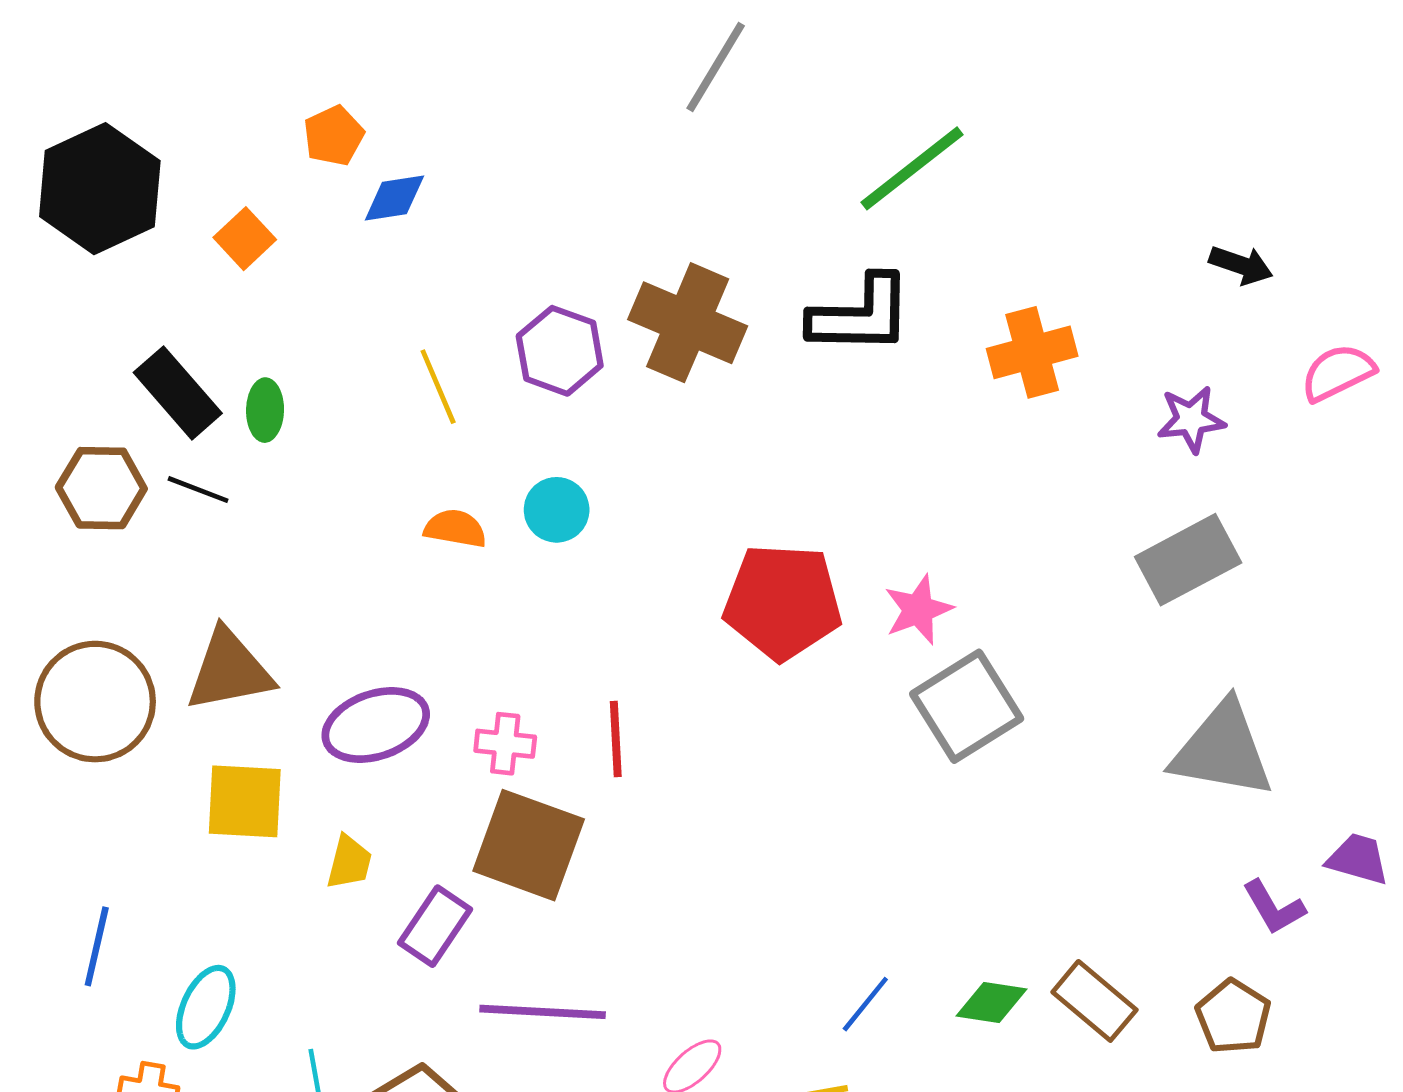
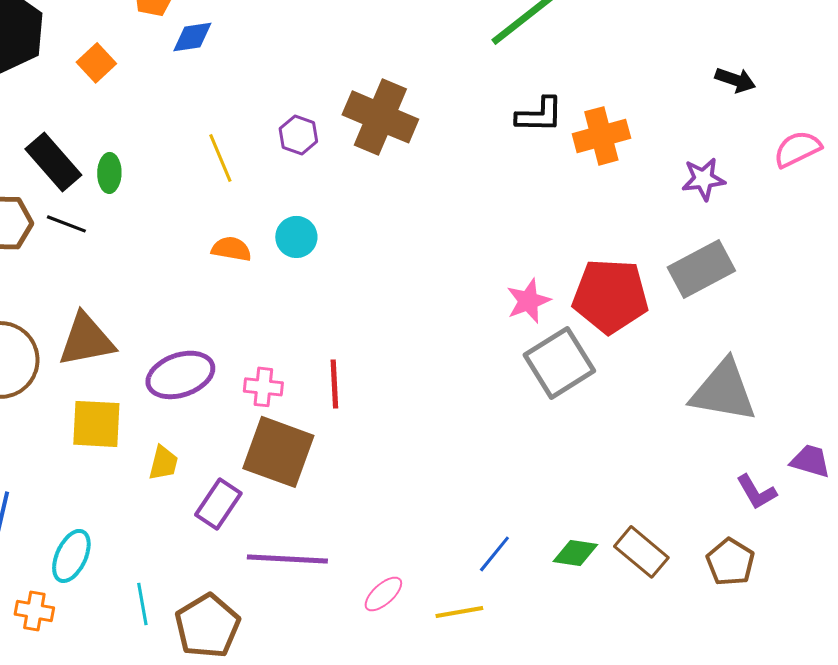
black L-shape: (861, 315) -> (539, 115), moved, size x0.7
purple hexagon: (560, 351) -> (298, 135), size x0.7
red pentagon: (783, 602) -> (610, 296), moved

